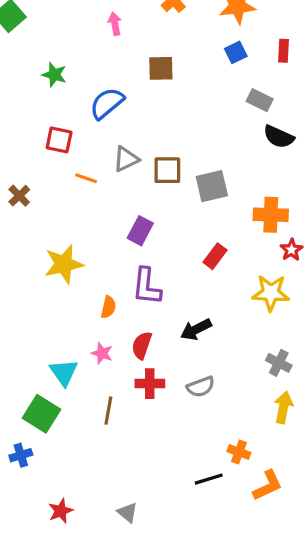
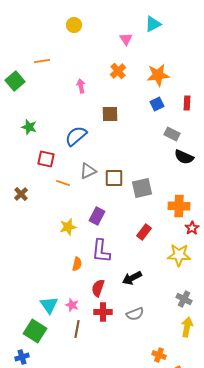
green star: (54, 75) -> (29, 127), moved
yellow star: (64, 264) -> (68, 227), moved, size x0.7
pink star: (102, 353) -> (72, 305), moved

